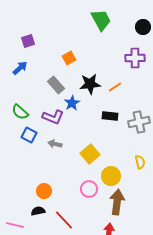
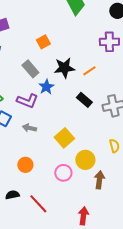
black rectangle: (110, 116) -> (84, 100), turned 35
orange circle: (44, 191) -> (25, 165), moved
brown arrow: (117, 202) -> (99, 180), moved, size x0.7

